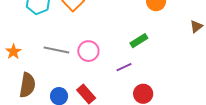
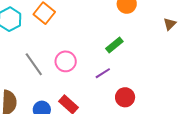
gray line: (56, 50) -> (34, 64), turned 50

